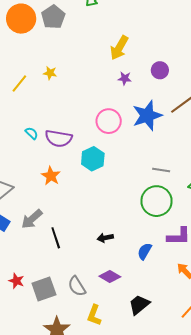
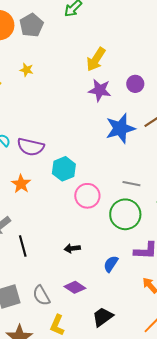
yellow star: (50, 73) -> (27, 70), moved
purple star: (125, 78) -> (100, 90), size x1.6
pink circle: (109, 121) -> (87, 196), moved

